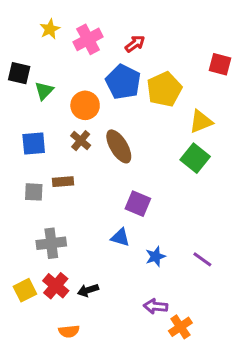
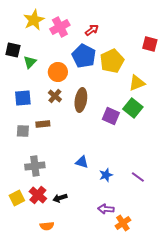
yellow star: (50, 29) -> (34, 20), size x1.5
brown ellipse: (119, 146) -> (81, 100), turned 40
purple square: (138, 204) -> (111, 116), moved

